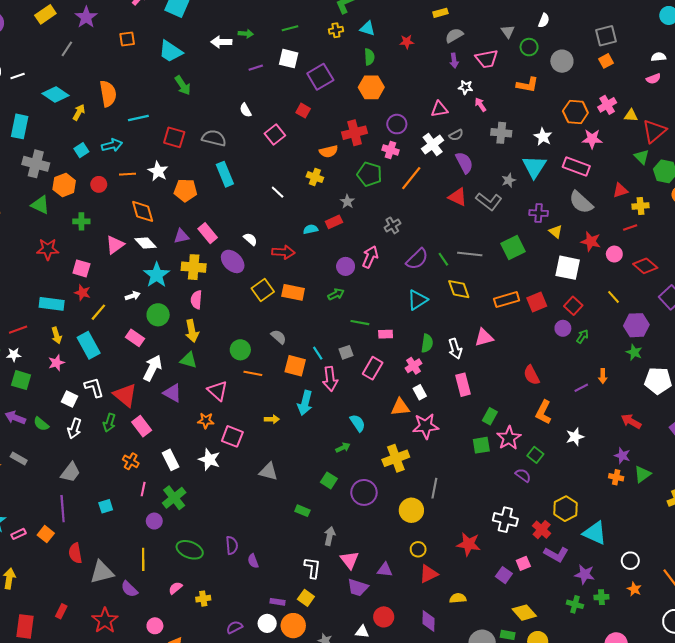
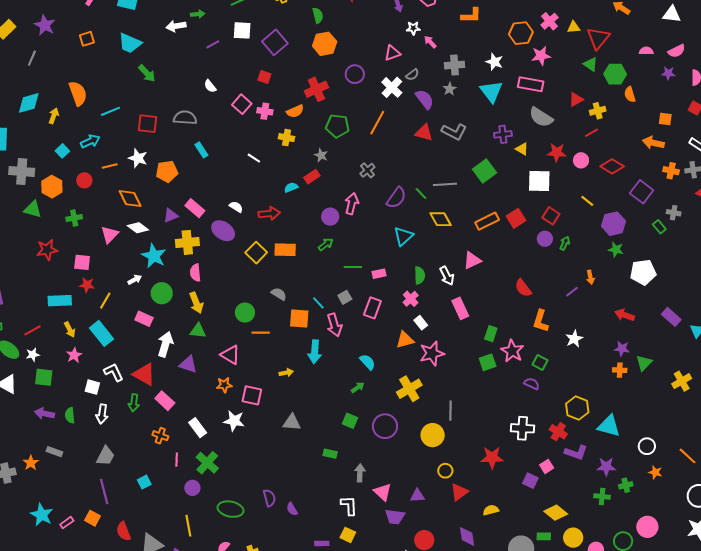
cyan diamond: (56, 94) -> (29, 103), turned -40
pink cross: (390, 150) -> (265, 111), moved
cyan rectangle: (225, 174) -> (201, 150), size x0.7
gray star: (509, 180) -> (450, 89), moved
green semicircle: (41, 424) -> (70, 415), turned 56

